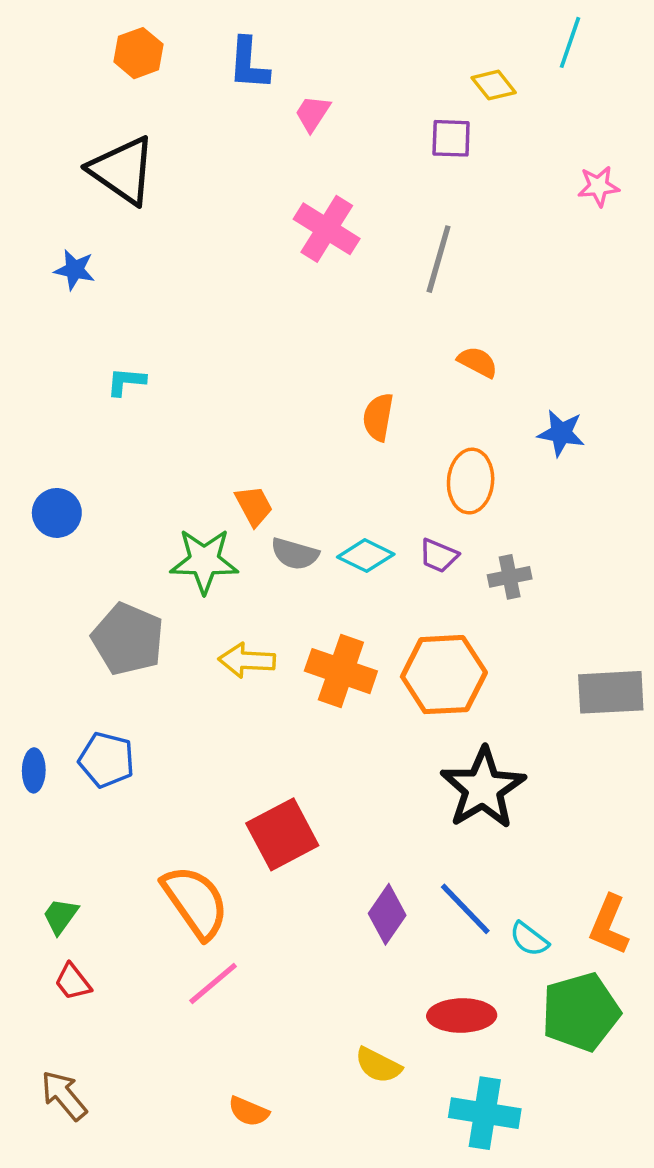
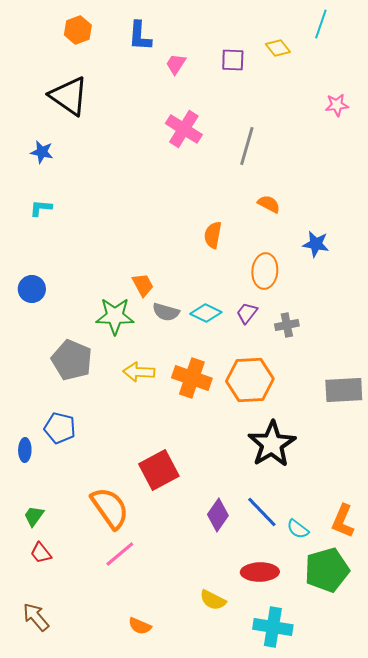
purple square: (451, 138) -> (233, 60), moved
cyan L-shape: (126, 382) -> (41, 208), moved
purple trapezoid: (439, 556) -> (247, 313), turned 105
blue ellipse: (34, 770) -> (25, 450), moved

